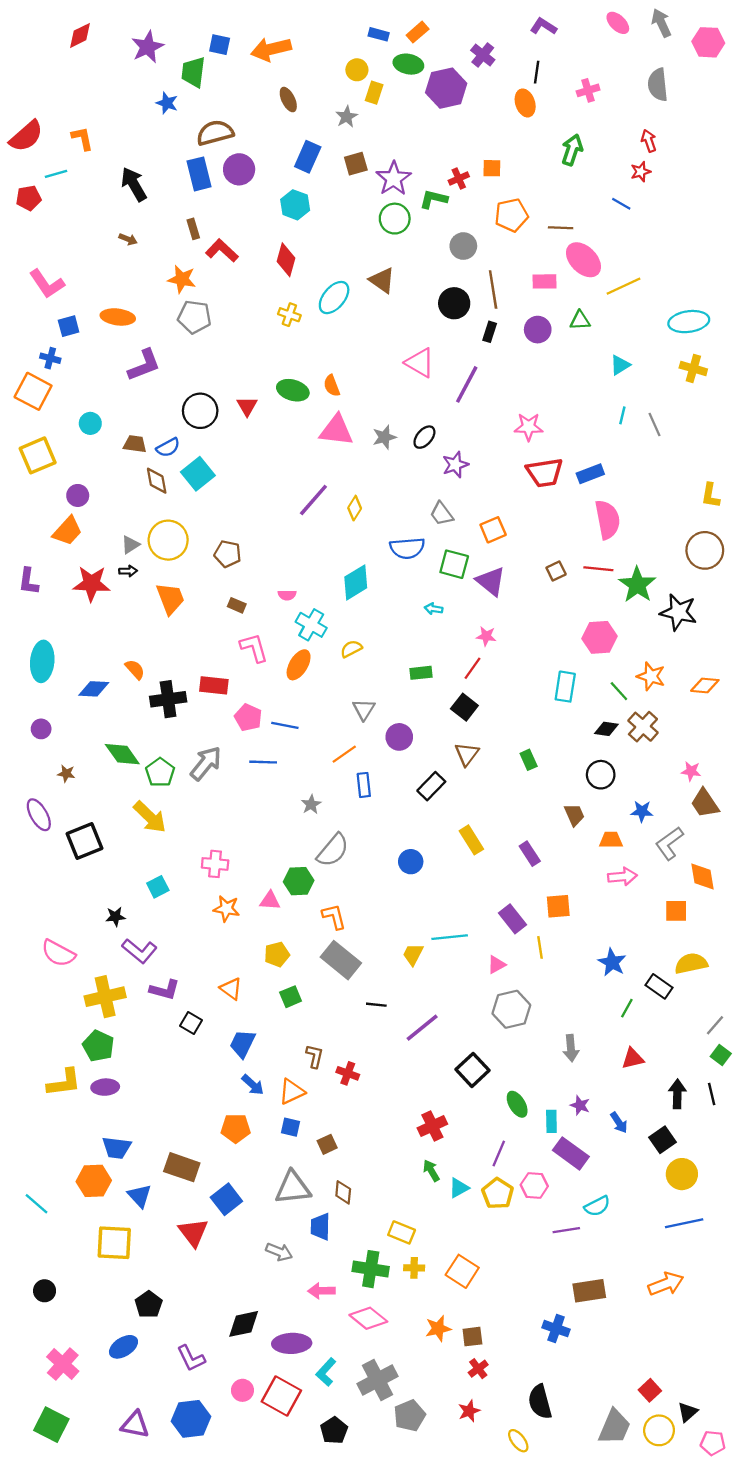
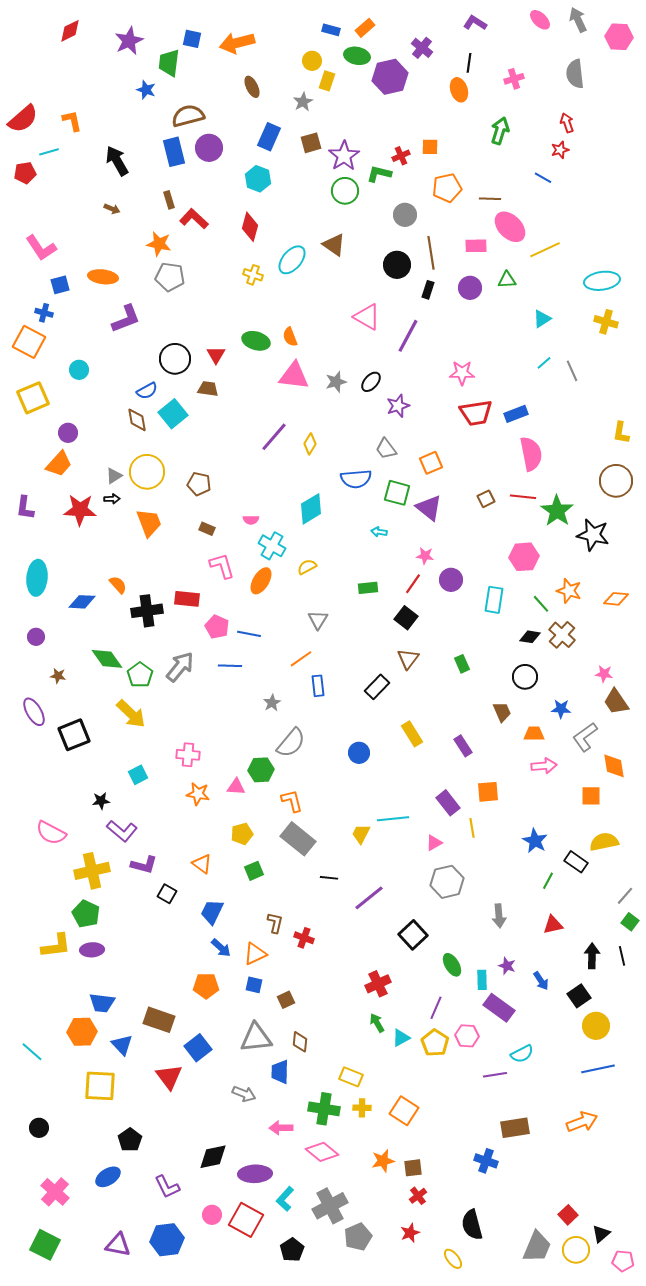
cyan line: (622, 415) -> (544, 363), turned 35
brown trapezoid: (135, 444) -> (208, 389), moved
purple circle: (399, 737) -> (451, 580), moved

